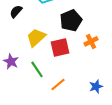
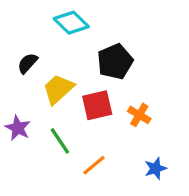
black semicircle: (16, 11) -> (28, 63), moved
orange cross: (91, 41) -> (139, 115), moved, turned -32

